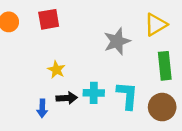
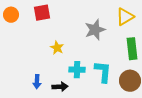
yellow star: (56, 70) -> (57, 48), moved
black arrow: (67, 98) -> (60, 87), moved

